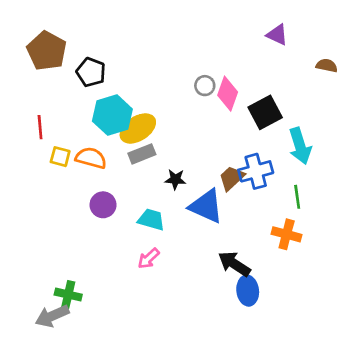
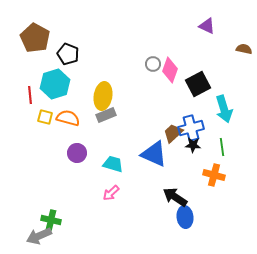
cyan hexagon: (112, 115) -> (55, 84), moved
yellow ellipse: (138, 128) -> (103, 96), turned -48
black star: (175, 179) -> (193, 145), moved

